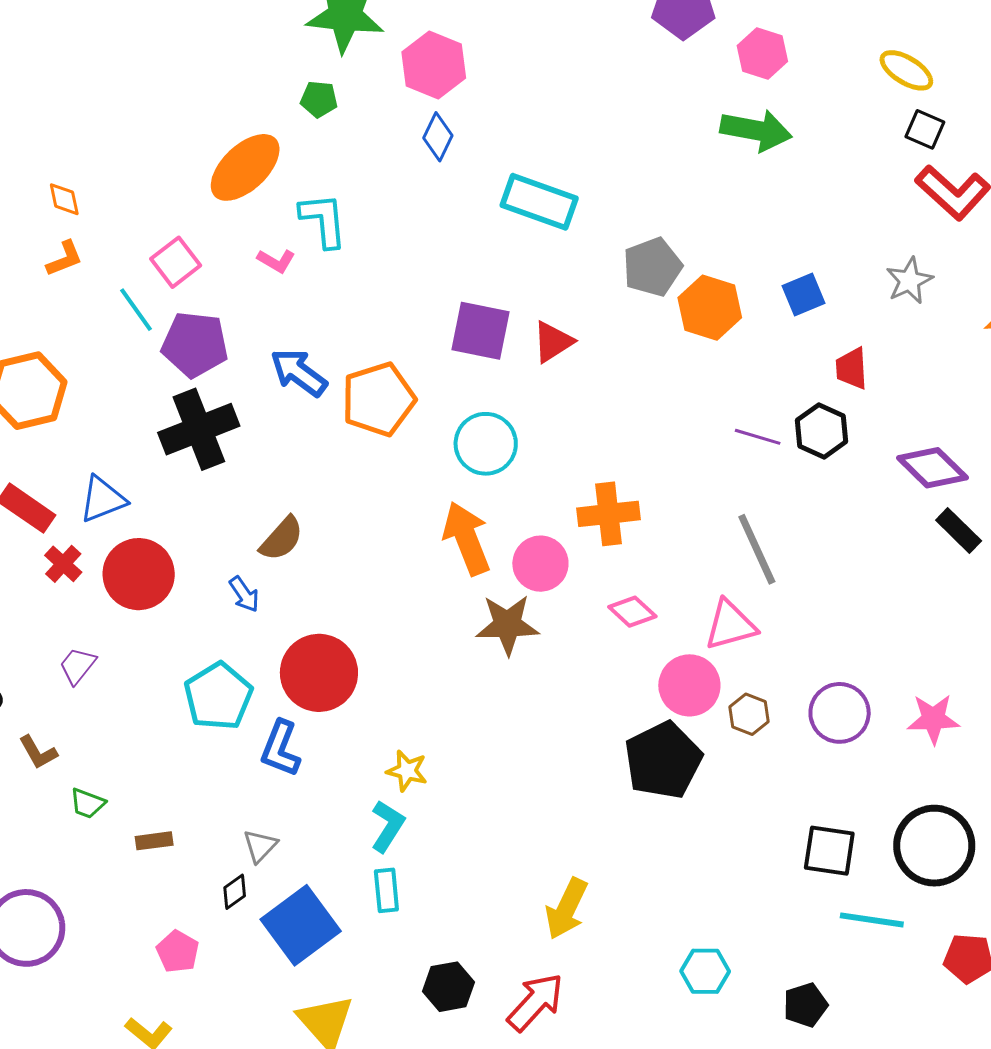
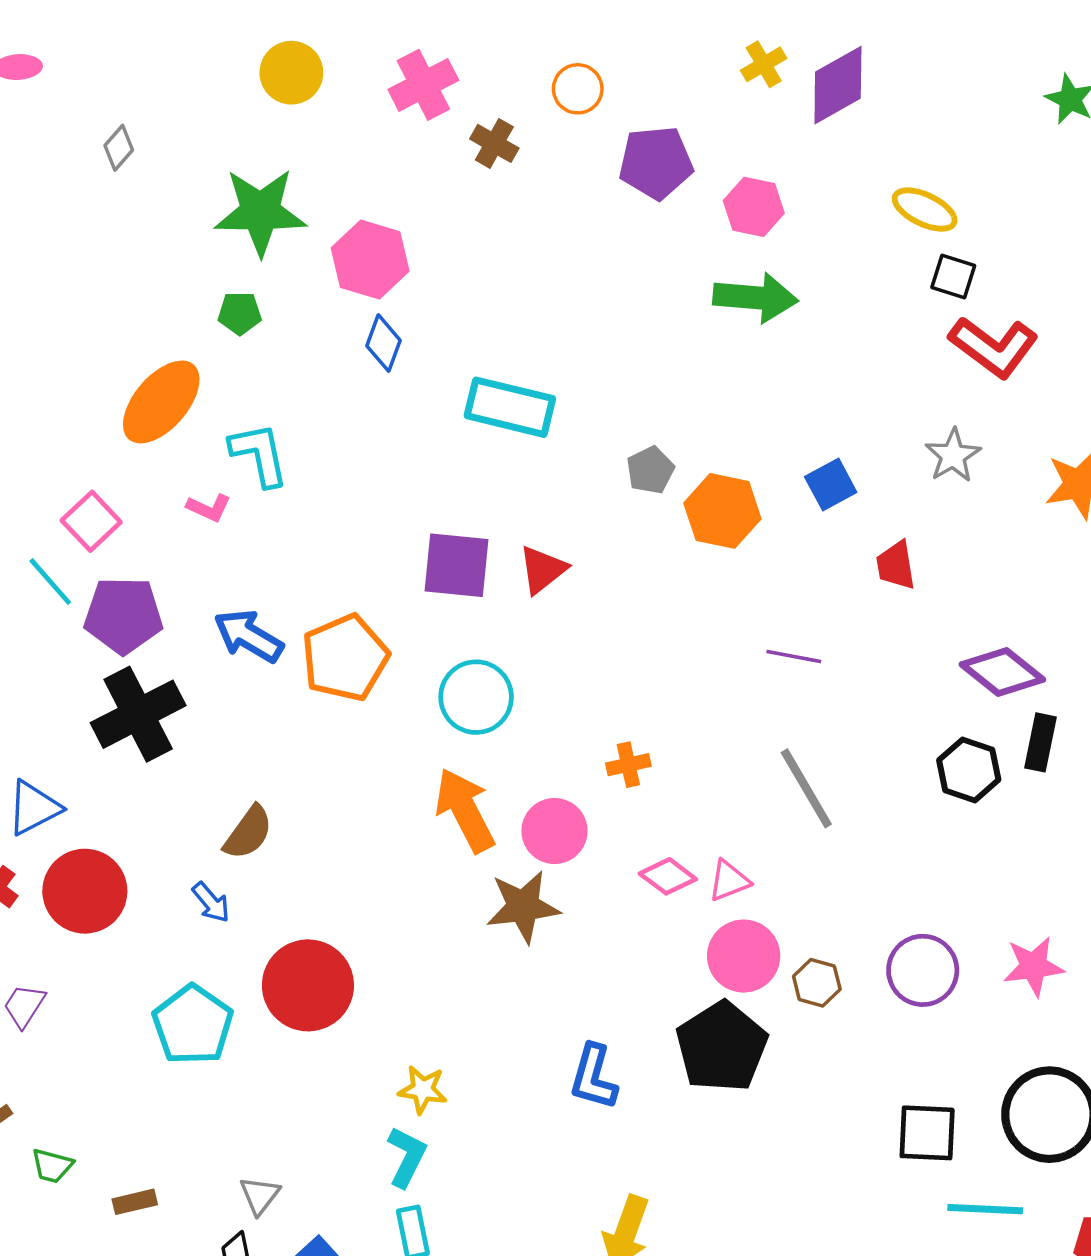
gray pentagon: (652, 267) -> (650, 470), size x0.7
black hexagon: (821, 431) -> (969, 770), moved
orange cross: (609, 514) -> (628, 765), size x0.6
black rectangle: (959, 530) -> (1040, 742), turned 63
pink triangle: (730, 625) -> (729, 881), moved, size x0.7
blue L-shape: (281, 749) -> (593, 1077), moved

